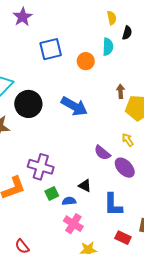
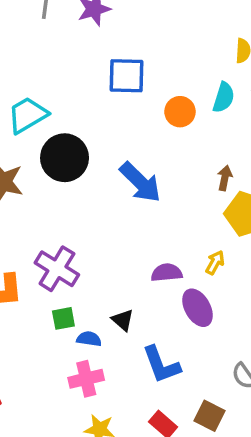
yellow arrow: (128, 140) -> (215, 263), turned 48
purple semicircle: (102, 153) -> (167, 273), turned 120
blue L-shape: (113, 205) -> (161, 365), turned -35
pink cross: (73, 224) -> (86, 379), turned 30

